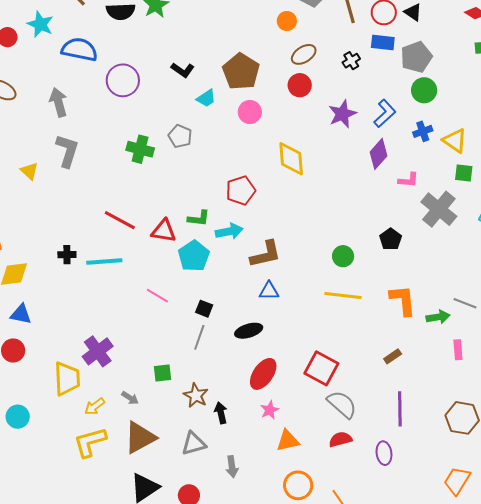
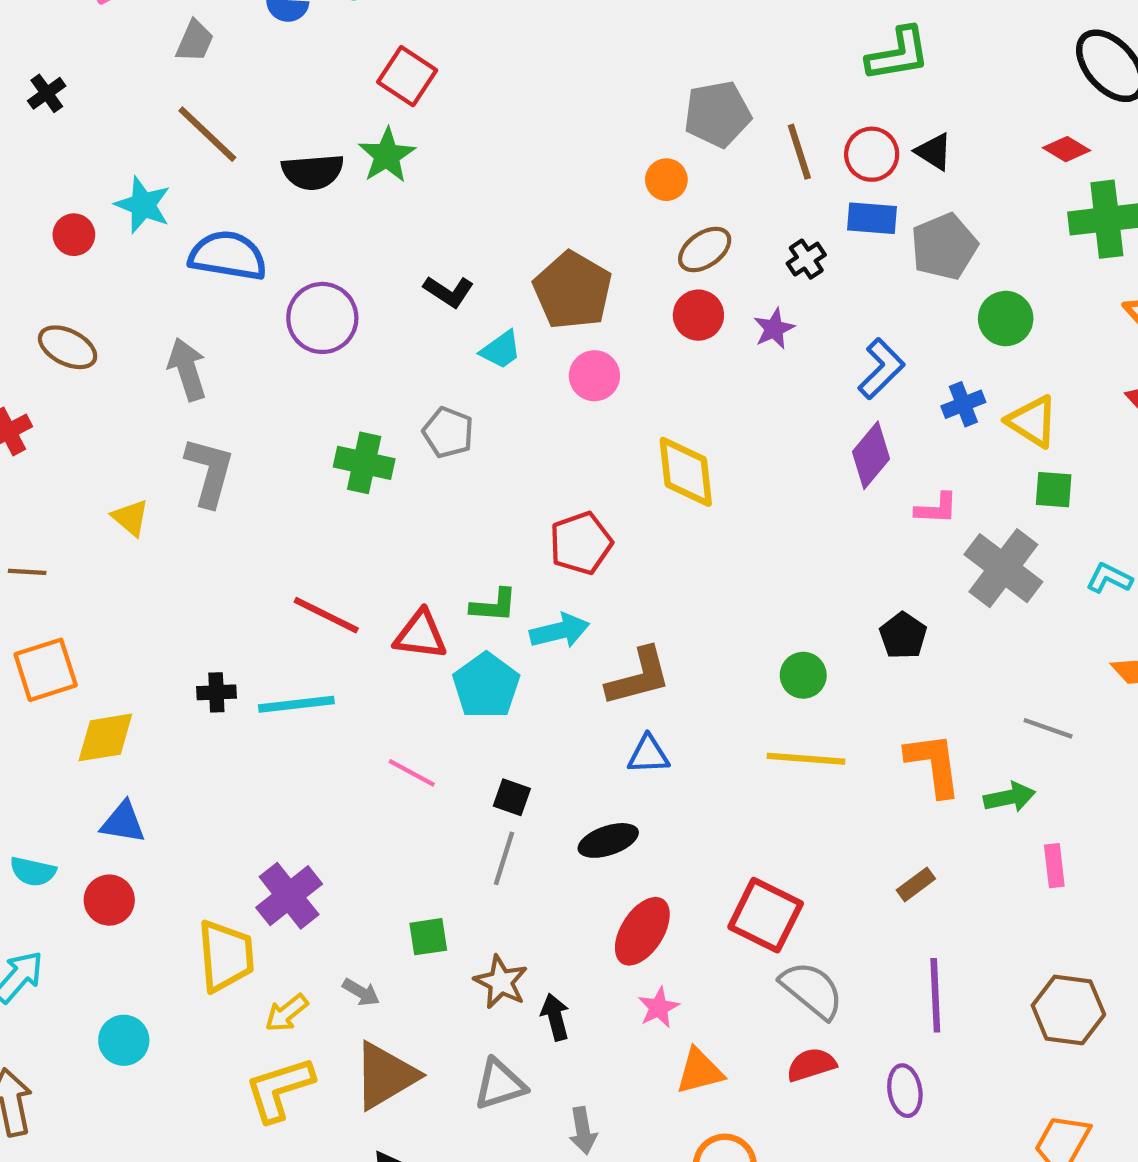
green circle: (424, 90) -> (1006, 319), moved
purple star: (342, 114) -> (774, 329), moved, size x0.7
gray line: (465, 303) -> (1048, 728), moved

